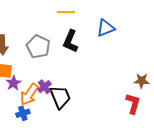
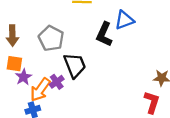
black L-shape: (70, 41) -> (104, 34), moved
black trapezoid: (60, 97) -> (75, 65), moved

